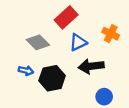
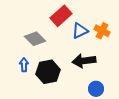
blue triangle: (78, 42) -> (80, 31), moved
blue arrow: (26, 71) -> (24, 65), turned -104

